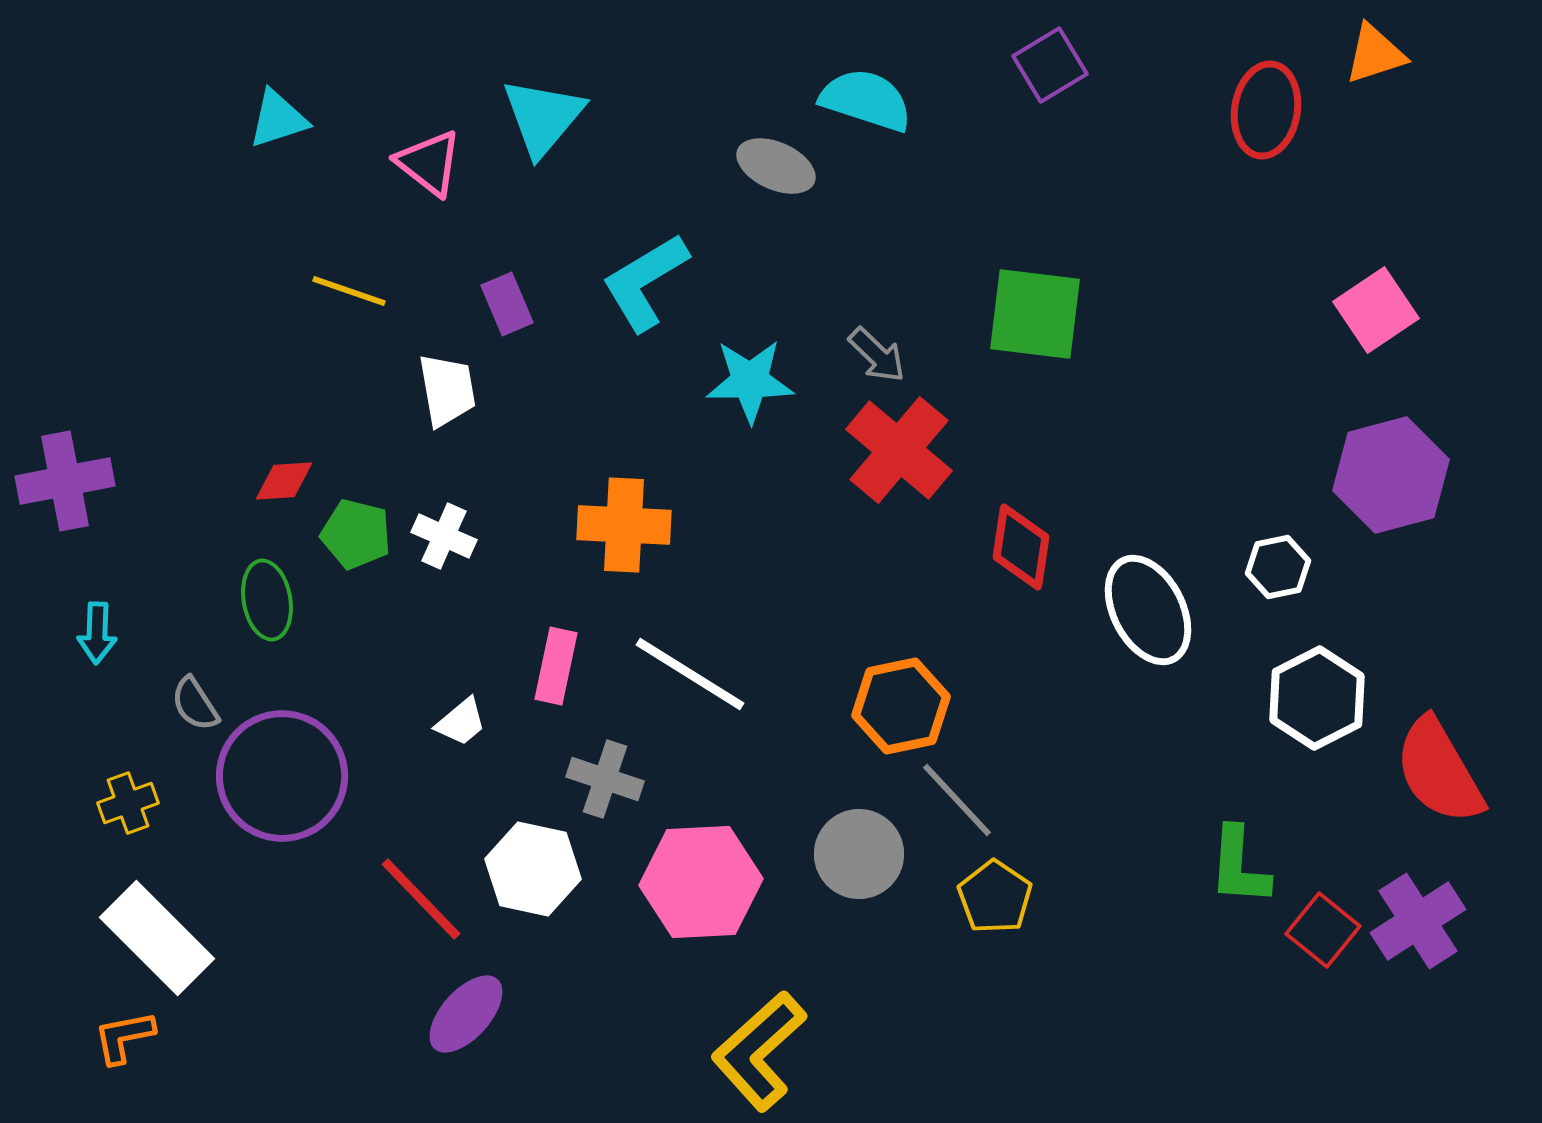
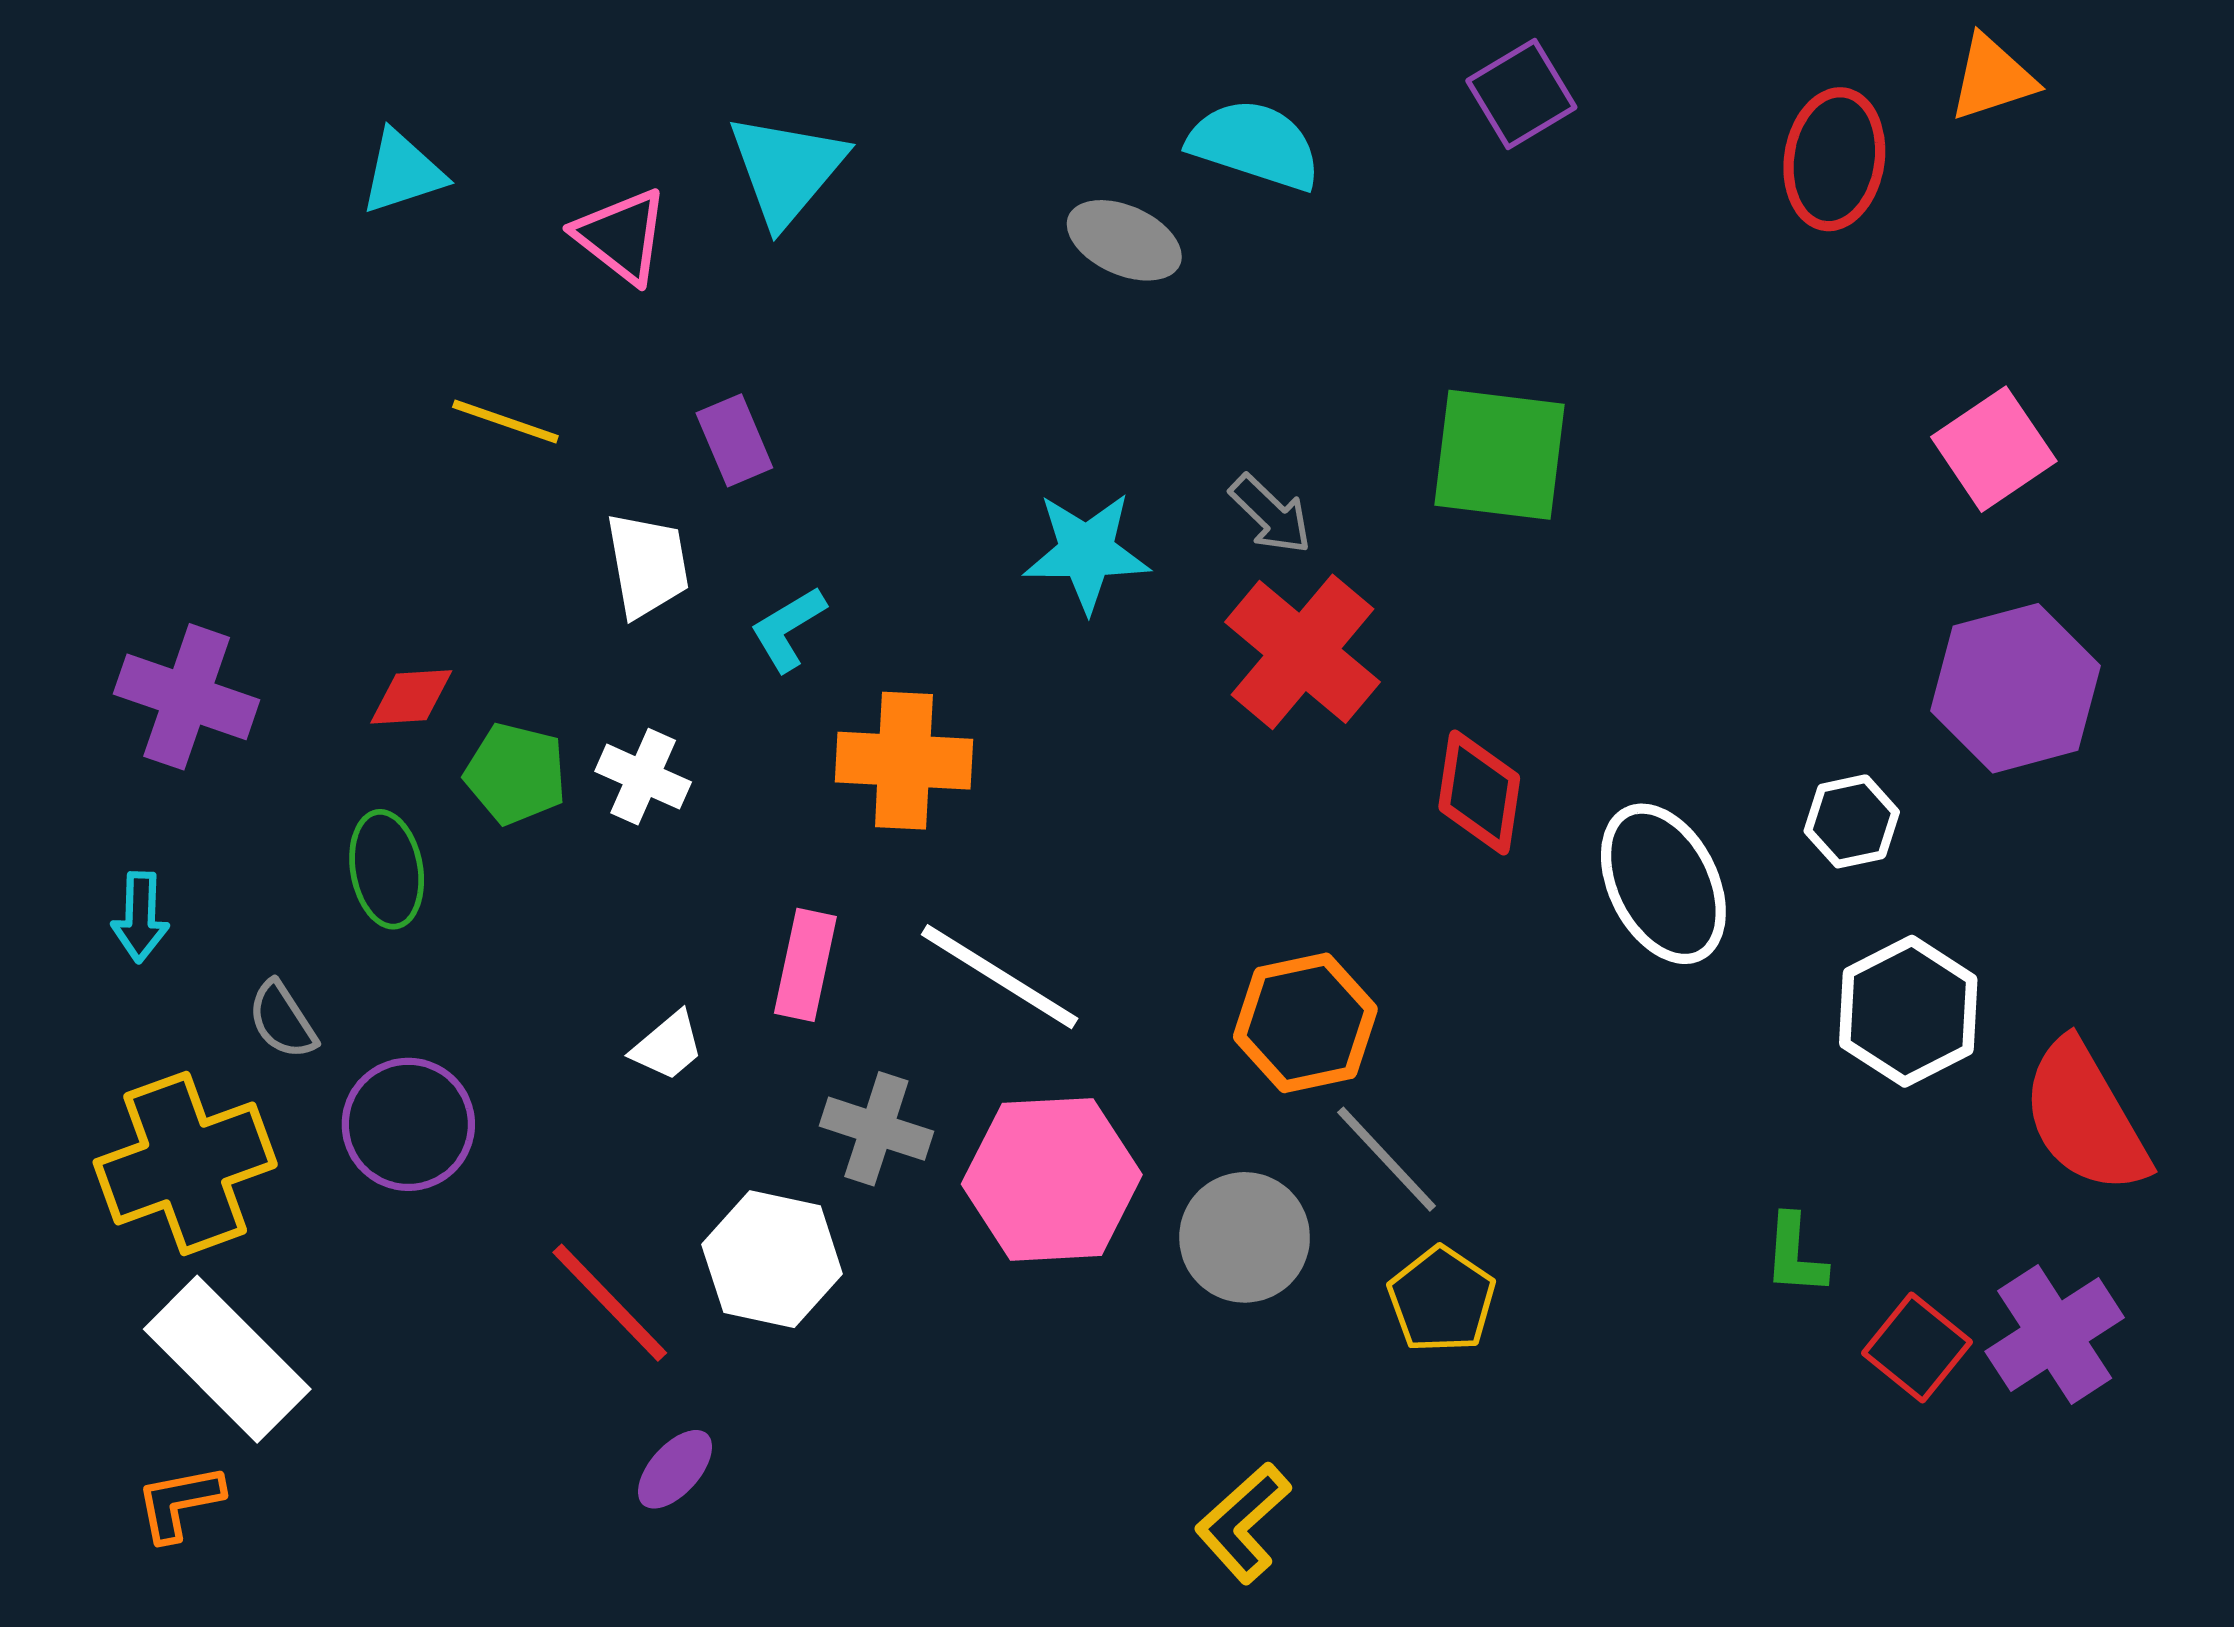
cyan L-shape: (645, 282) -> (788, 629), moved, size x0.6
purple cross: (65, 481) -> (187, 697), moved, turned 30
purple circle: (282, 776) -> (408, 1124), size x0.7
yellow cross: (128, 803) -> (185, 1163), size x2.0
green L-shape: (1239, 866) -> (1795, 1255), size x0.7
pink hexagon: (701, 882) -> (1052, 1179), moved
purple ellipse: (466, 1014) -> (675, 1469), size x0.7
yellow L-shape: (759, 1051) -> (1243, 1523), moved, size x0.7

